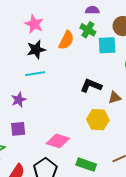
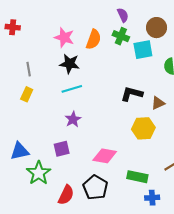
purple semicircle: (92, 10) -> (123, 15), turned 72
orange semicircle: (66, 40) -> (94, 39), moved
black star: (36, 50) -> (70, 64), turned 30
purple star: (19, 100) -> (73, 119), moved

